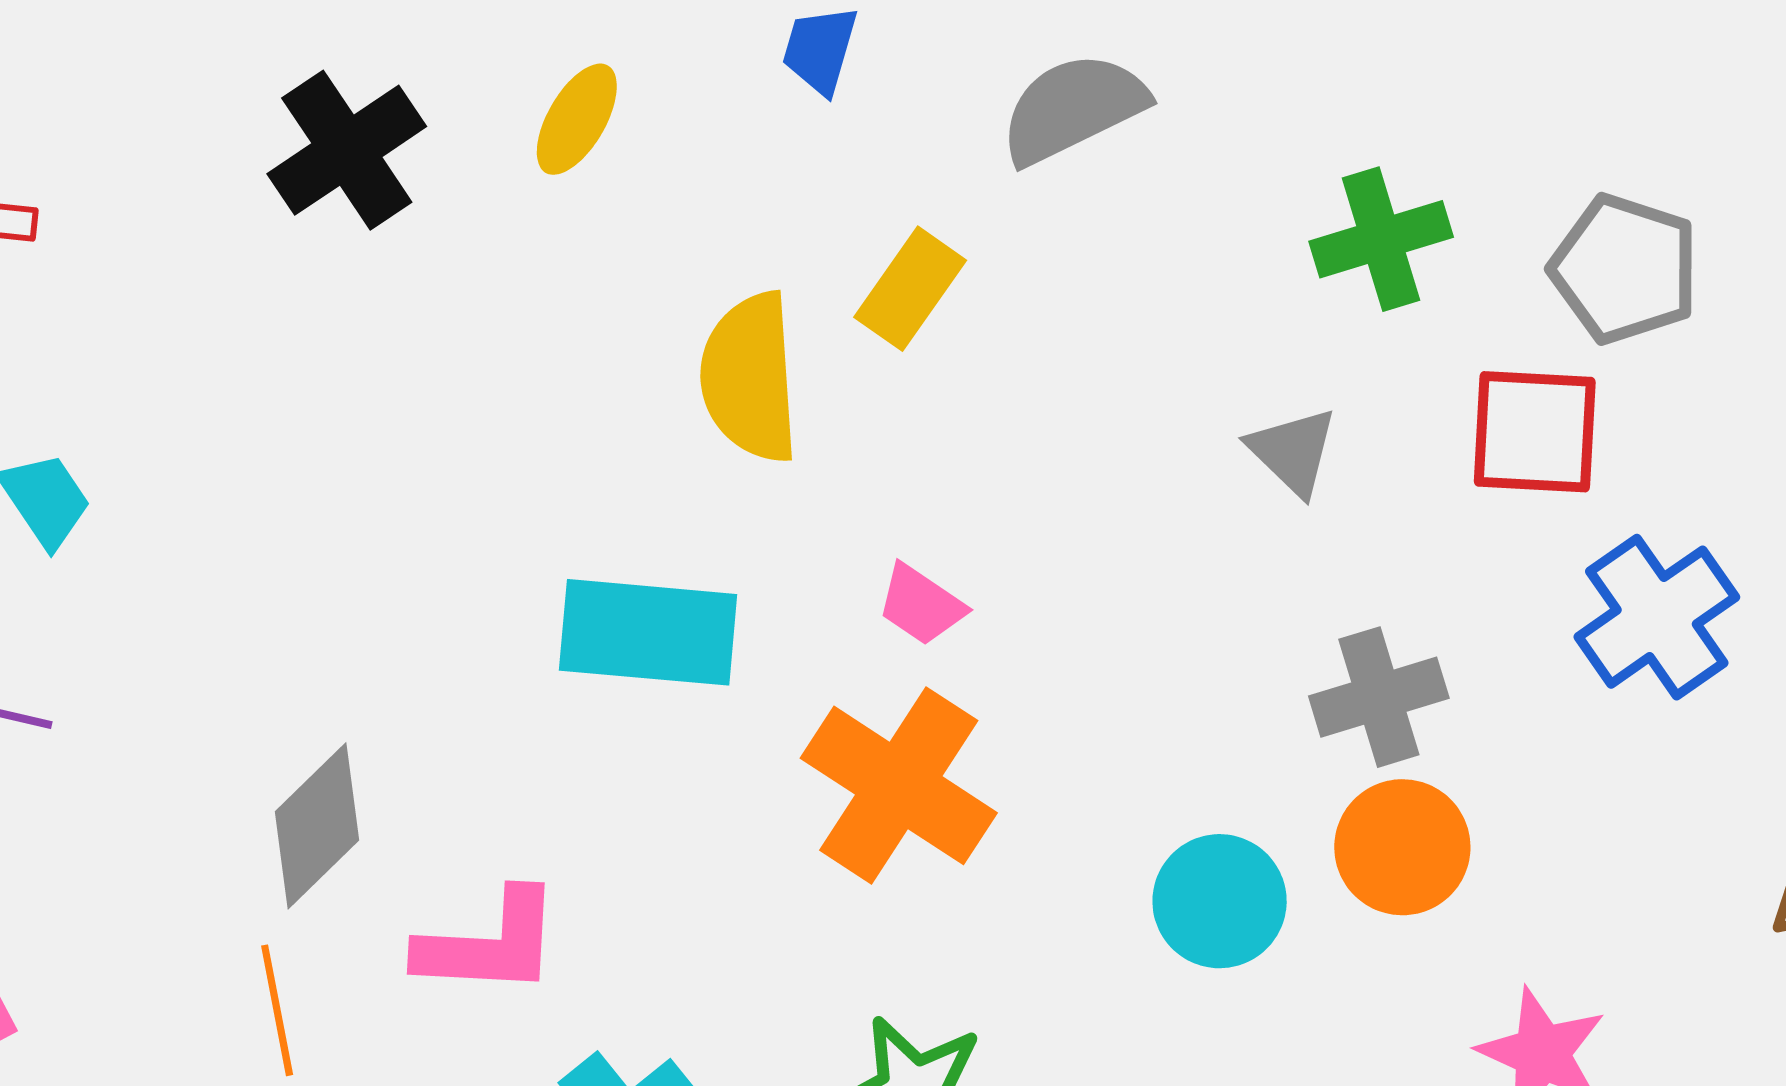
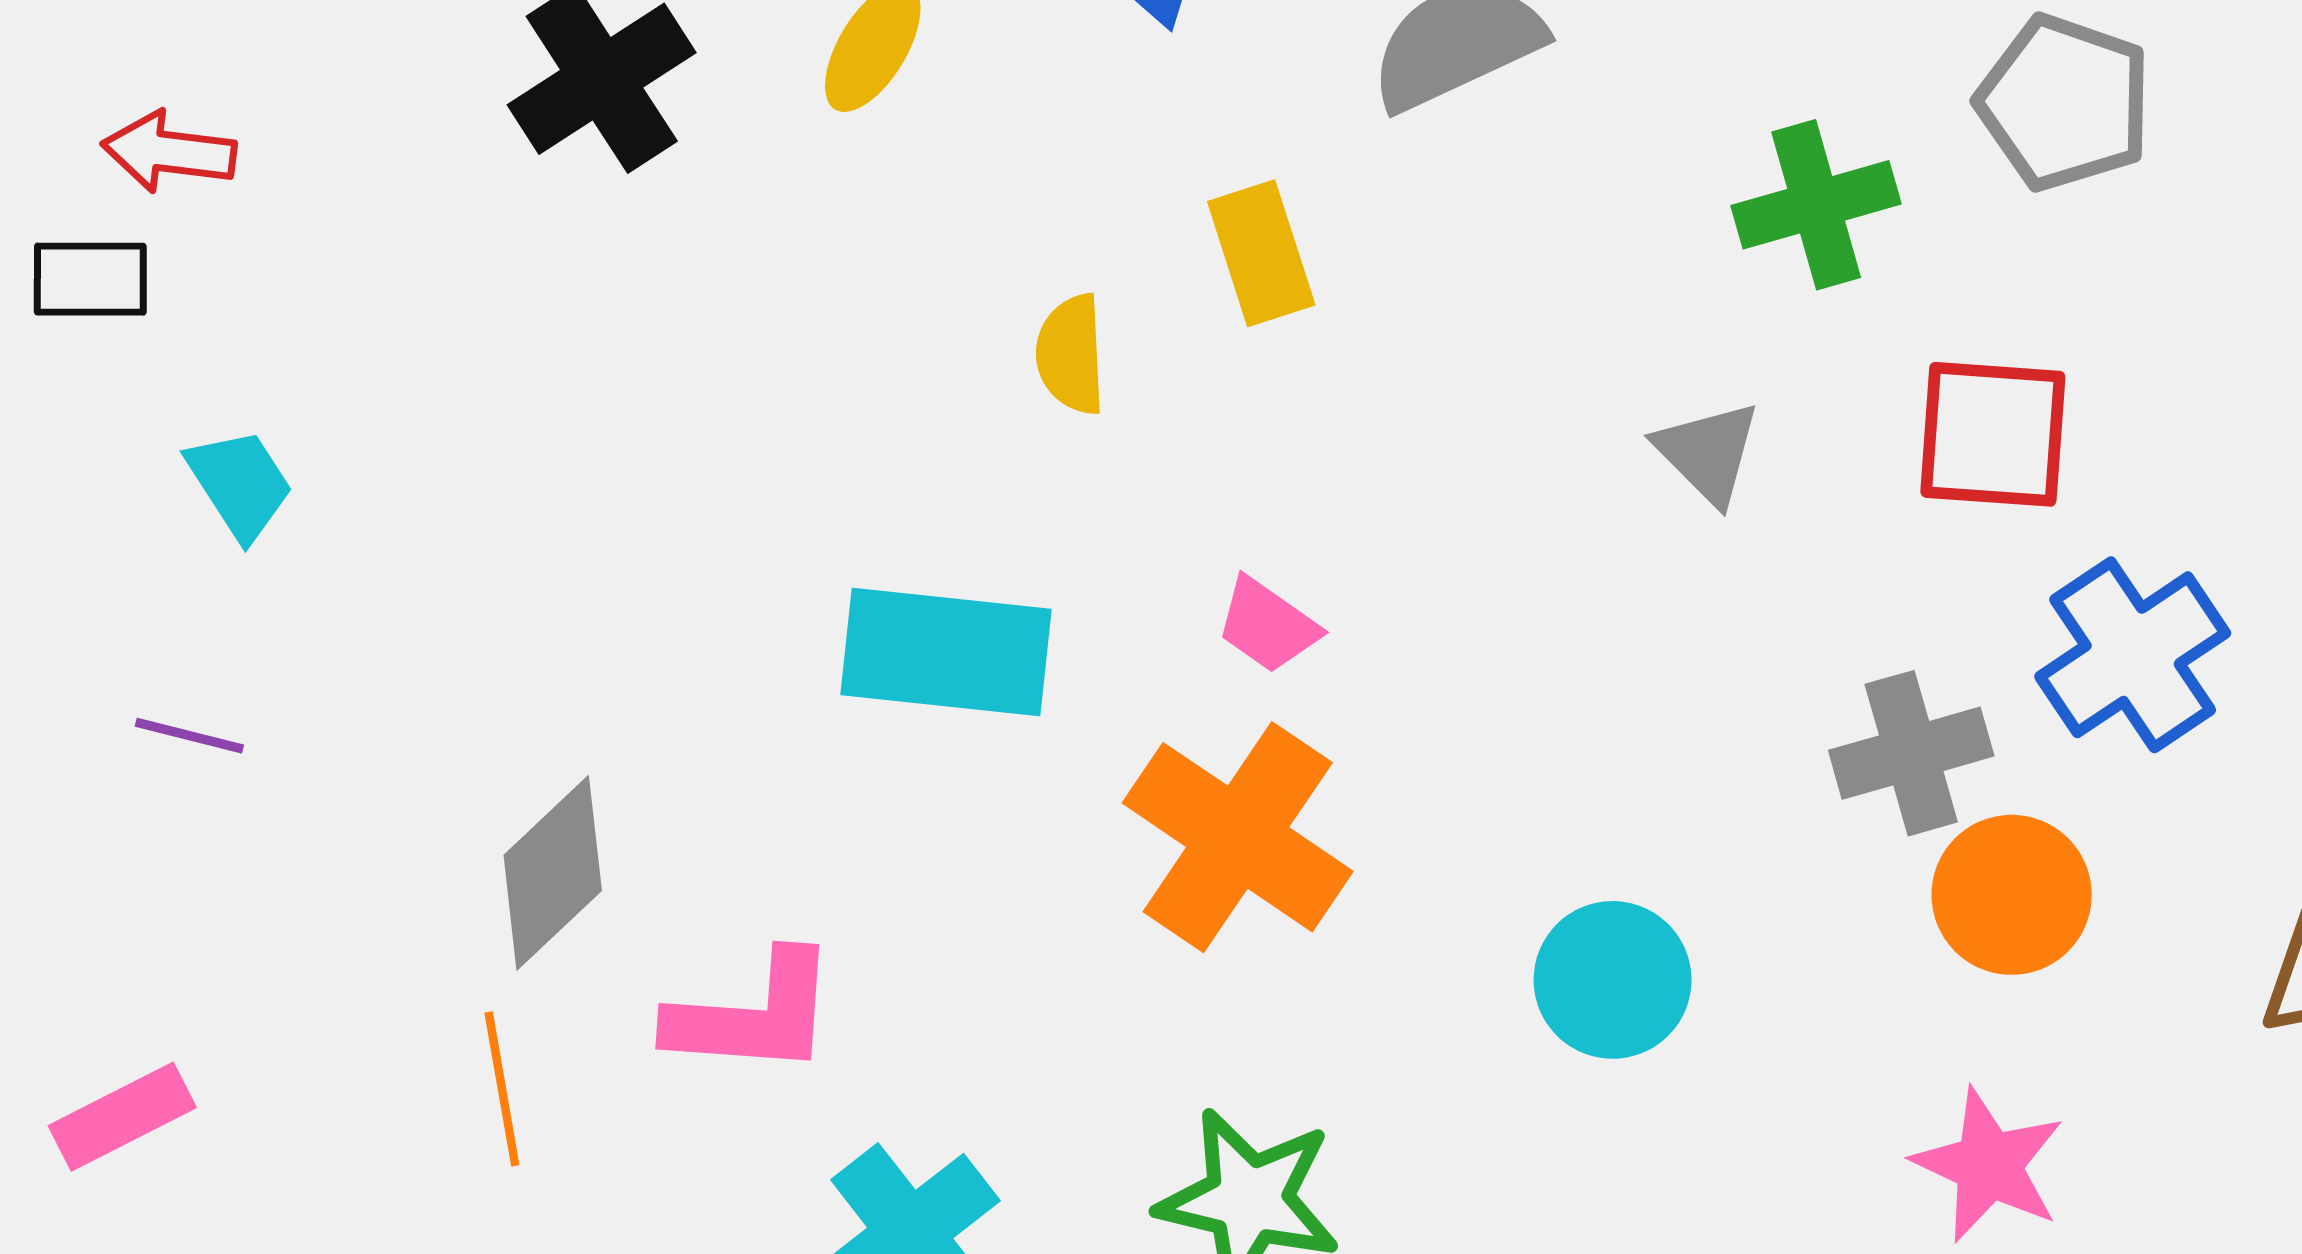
gray pentagon: (1625, 269) -> (2064, 103), moved
yellow rectangle: (910, 289) -> (1261, 253), turned -54
yellow semicircle: (750, 378) -> (1071, 354), size x0.6
gray cross: (1379, 697) -> (1911, 753), moved
orange circle: (1402, 847) -> (2012, 895), moved

